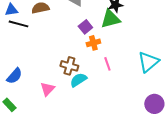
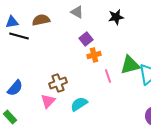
green triangle: (110, 19) -> (130, 65), moved
brown cross: (69, 66) -> (58, 83), moved, turned -36
cyan semicircle: (78, 80) -> (79, 104), moved

